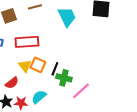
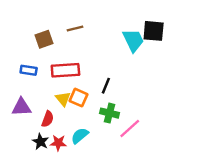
cyan trapezoid: (67, 17) -> (133, 40), moved
black line: (55, 69) -> (106, 86), moved
red semicircle: (12, 83) -> (48, 119), turned -32

